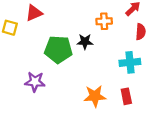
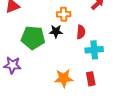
orange cross: (104, 21) -> (64, 14), moved
red semicircle: (141, 32) -> (81, 32), moved

